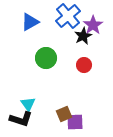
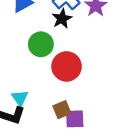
black star: (83, 36) -> (62, 19), moved
red circle: (84, 65) -> (67, 66), moved, size x1.6

